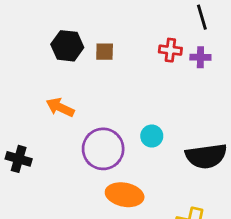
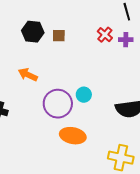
red cross: (170, 50) -> (105, 35), turned 35
cyan circle: (152, 136) -> (84, 95), moved

